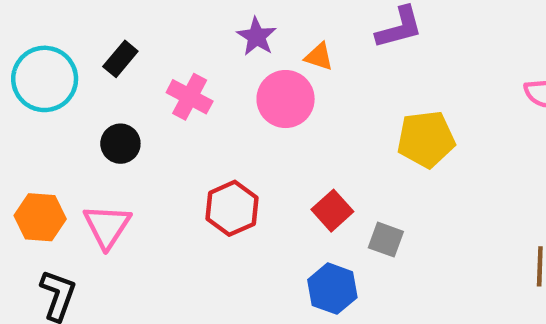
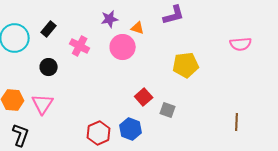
purple star: (257, 37) -> (110, 19), turned 30
red hexagon: (232, 208) -> (99, 133), moved
blue hexagon: (332, 289) -> (131, 129), moved

